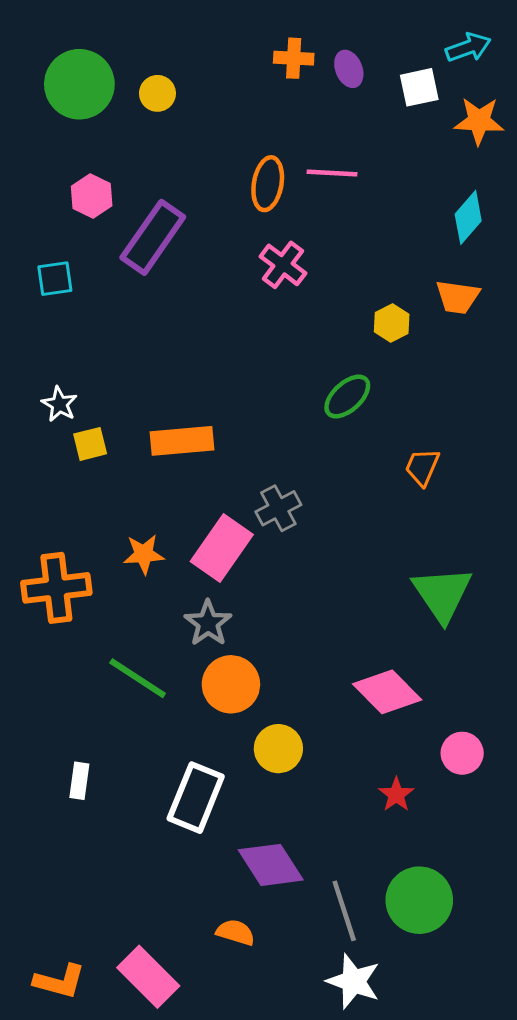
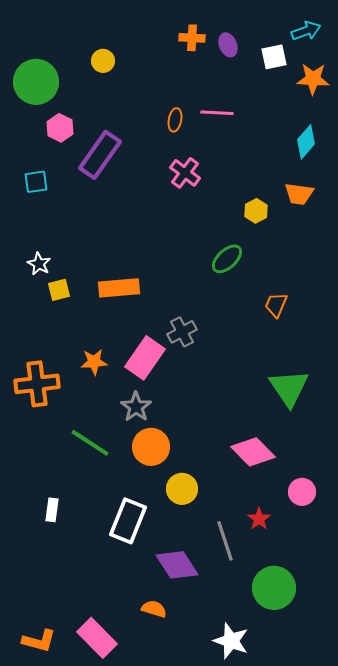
green circle: (79, 84) -> (36, 82), moved
orange ellipse: (268, 184) -> (175, 120), size x0.7
gray line: (344, 911) -> (225, 541), moved

